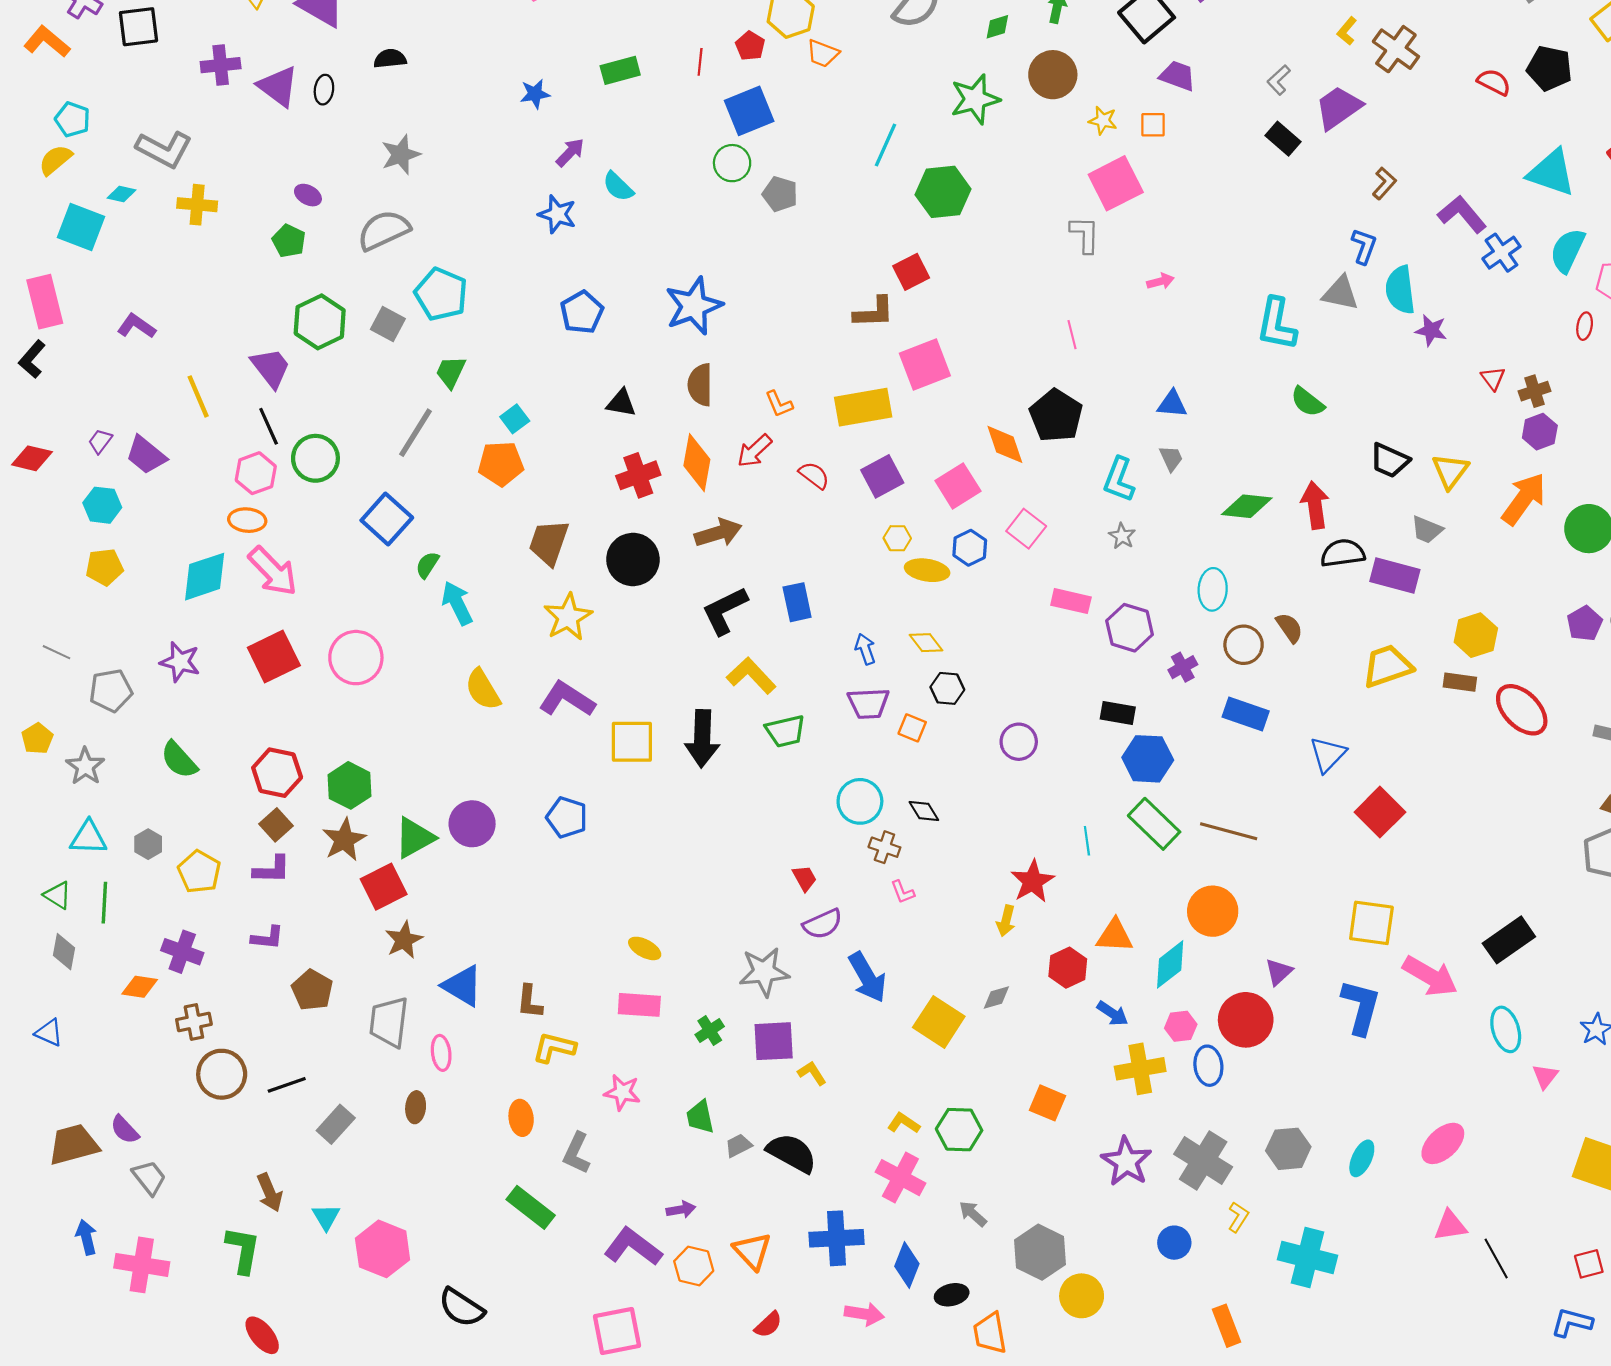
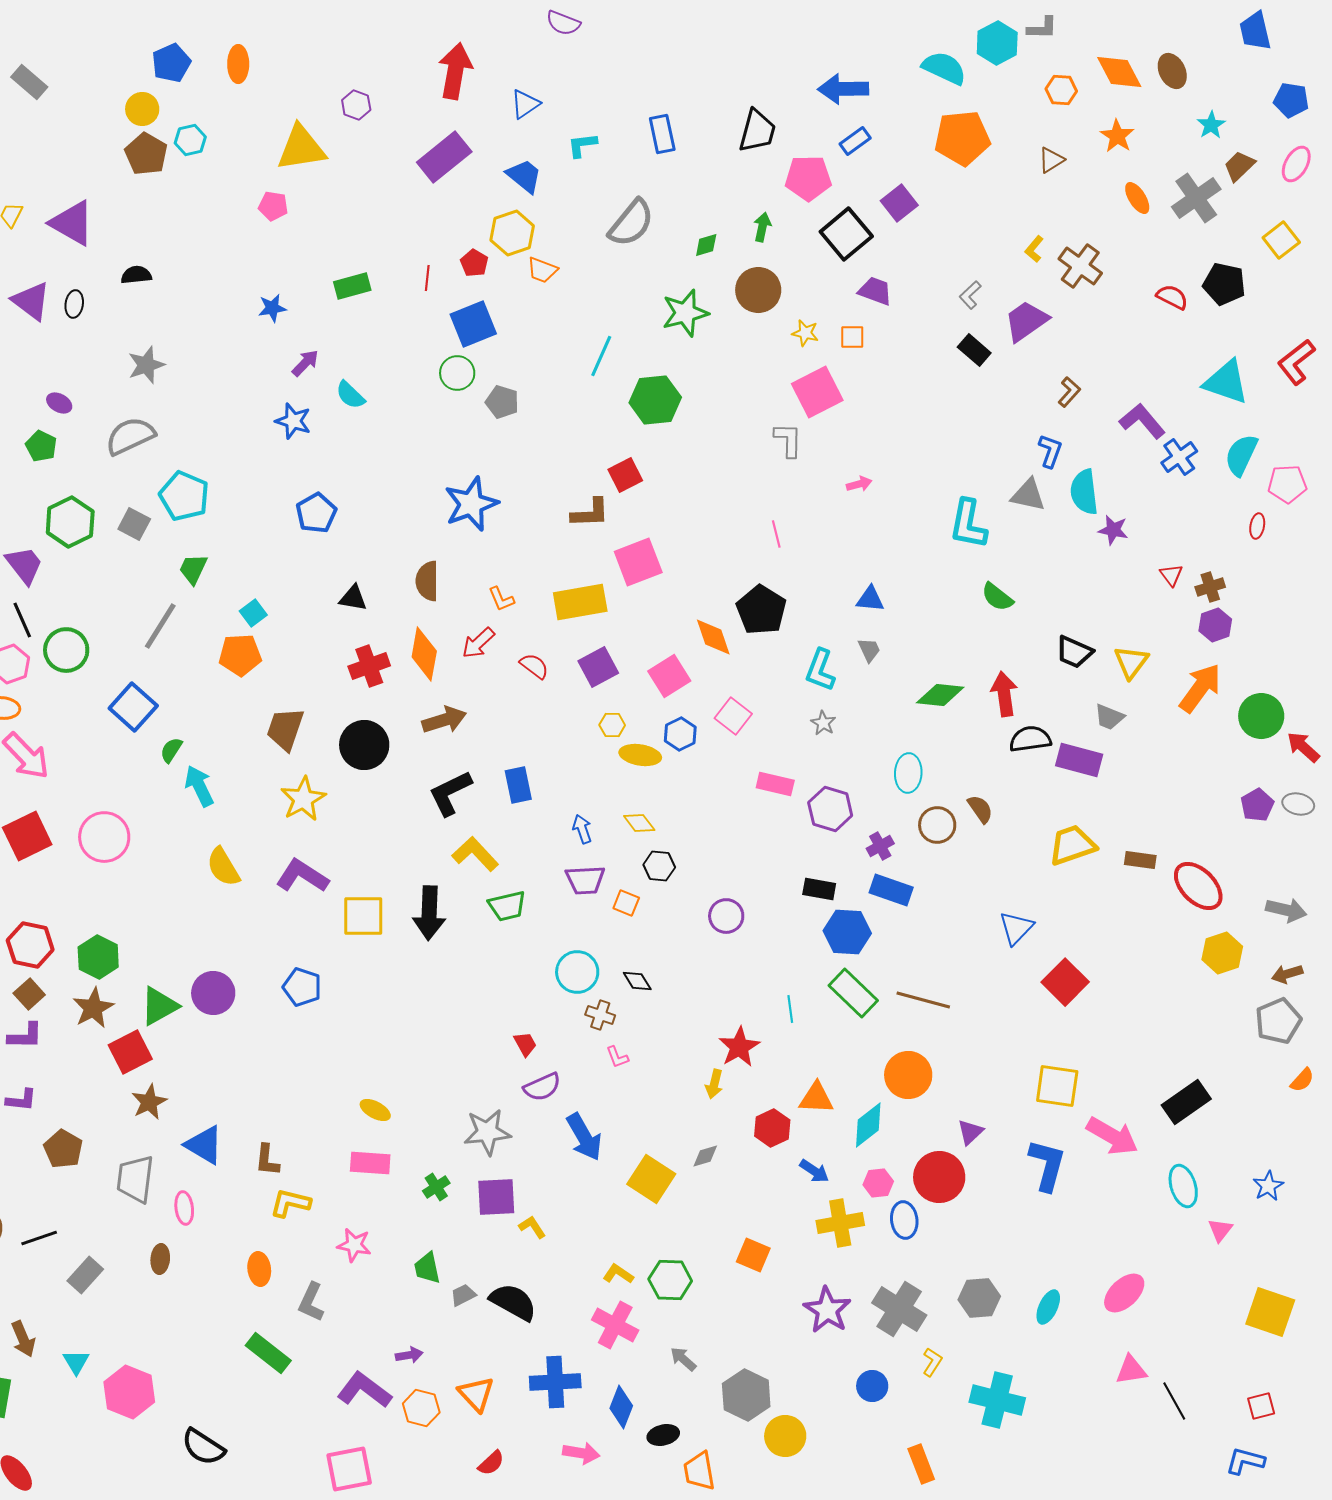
blue star: (694, 306) -> (471, 504), moved
yellow hexagon: (1476, 635) -> (1222, 953), moved
blue rectangle: (1246, 714) -> (891, 890), moved

